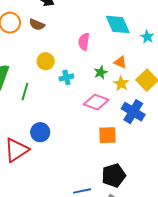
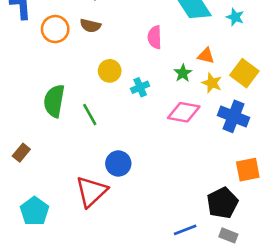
green line: (25, 92) -> (90, 114), turned -36
orange square: (107, 135) -> (248, 170), moved

